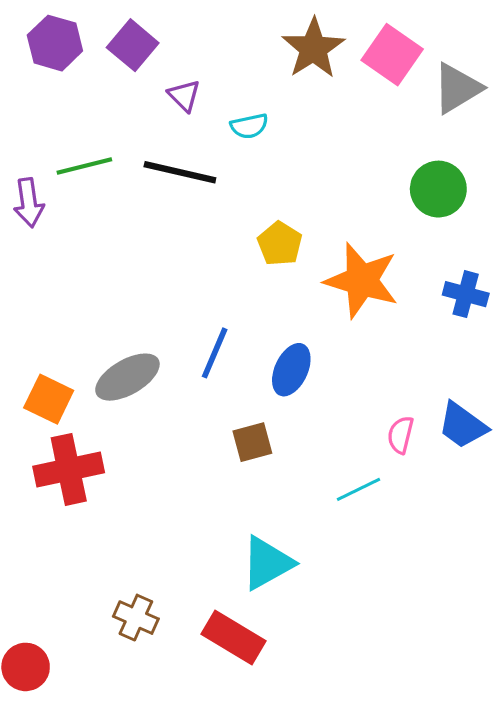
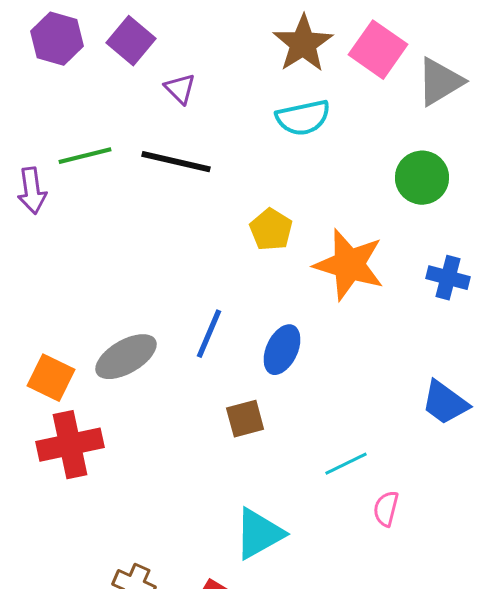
cyan semicircle: (249, 126) -> (303, 118), moved, size x1.5
pink semicircle: (401, 435) -> (386, 509), moved

